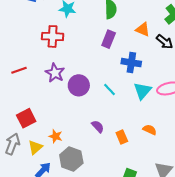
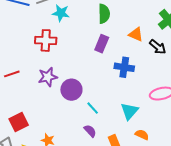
purple star: (55, 73) -> (48, 77), turned 30
cyan line: (110, 89) -> (93, 108), moved
cyan triangle: (143, 91) -> (129, 111), moved

